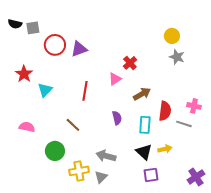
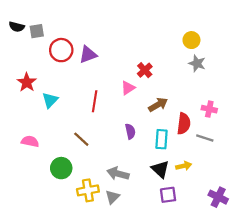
pink cross: (194, 106) -> (209, 109), moved
purple cross: (196, 177) -> (218, 197), turned -30

